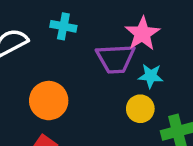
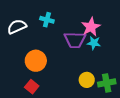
cyan star: (151, 76) -> (94, 43), moved
yellow circle: (140, 109) -> (87, 80), moved

